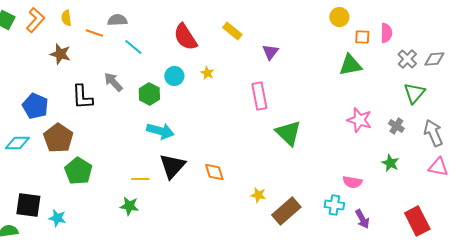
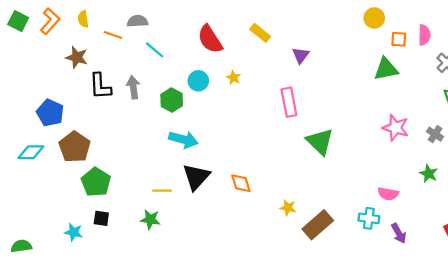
gray arrow: (113, 82) -> (133, 87), turned 35
black L-shape: (82, 97) -> (100, 86), moved
black square: (28, 205) -> (101, 218), moved, size x0.6

